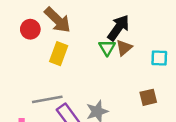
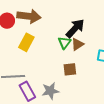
brown arrow: (57, 20) -> (29, 16), turned -45
brown square: (148, 97) -> (70, 69), moved

